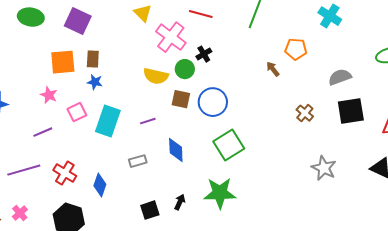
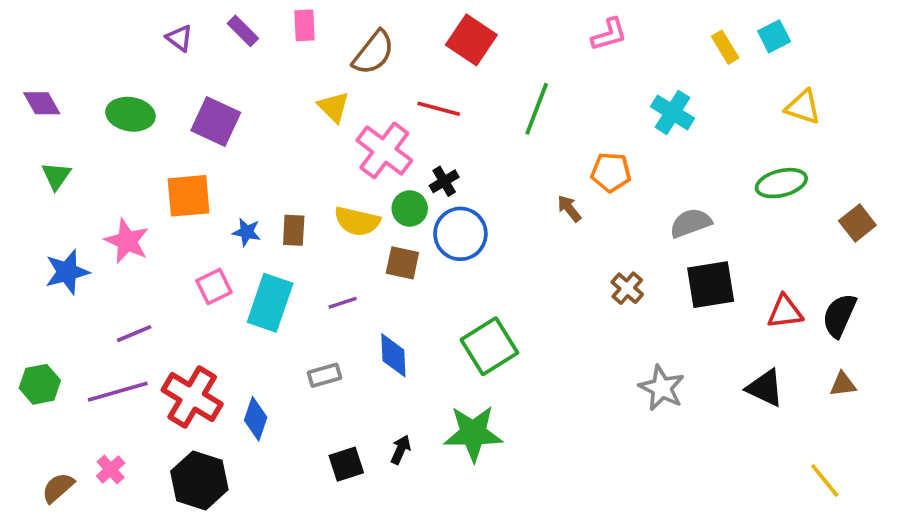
brown rectangle: (93, 59) -> (294, 230), moved
pink star: (49, 95) -> (127, 241), moved, size x1.4
blue circle: (213, 102) -> (460, 234), moved
purple line: (43, 132) -> (134, 334), moved
red cross: (65, 173) -> (192, 397), size x1.4

